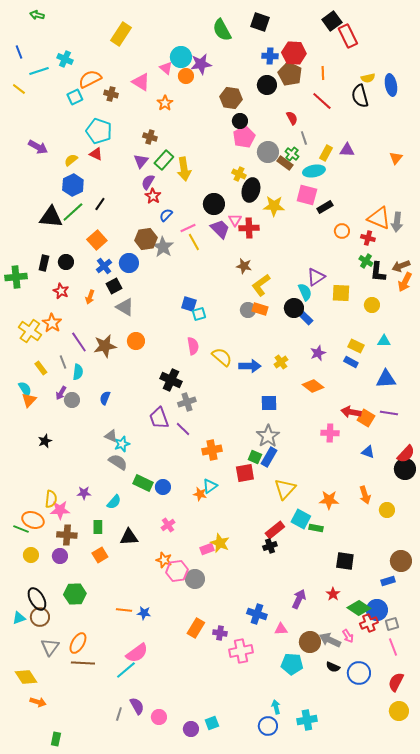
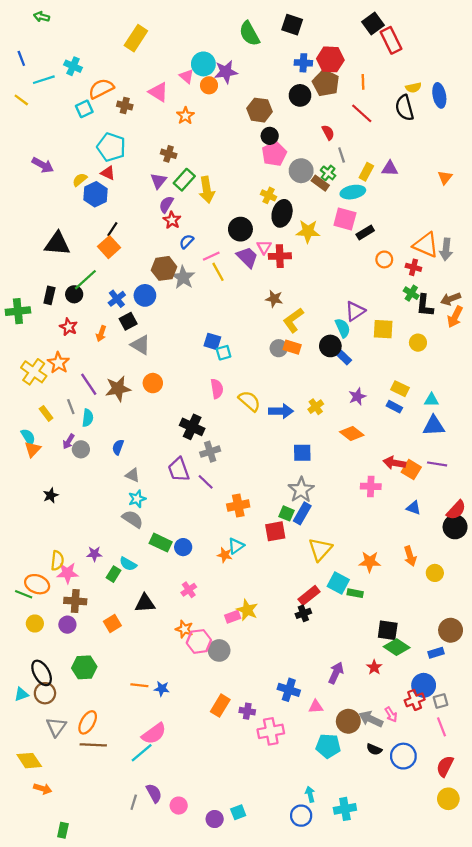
blue hexagon: (73, 185) -> (96, 194), moved
green line: (73, 212) -> (85, 280), moved
orange square: (97, 240) -> (109, 247), moved
cyan triangle: (384, 341) -> (431, 400), moved
gray triangle: (111, 436) -> (133, 475), moved
cyan semicircle: (114, 502) -> (128, 564), turned 77
green rectangle: (98, 527) -> (113, 574), moved, turned 32
green diamond: (359, 608) -> (397, 647), moved

